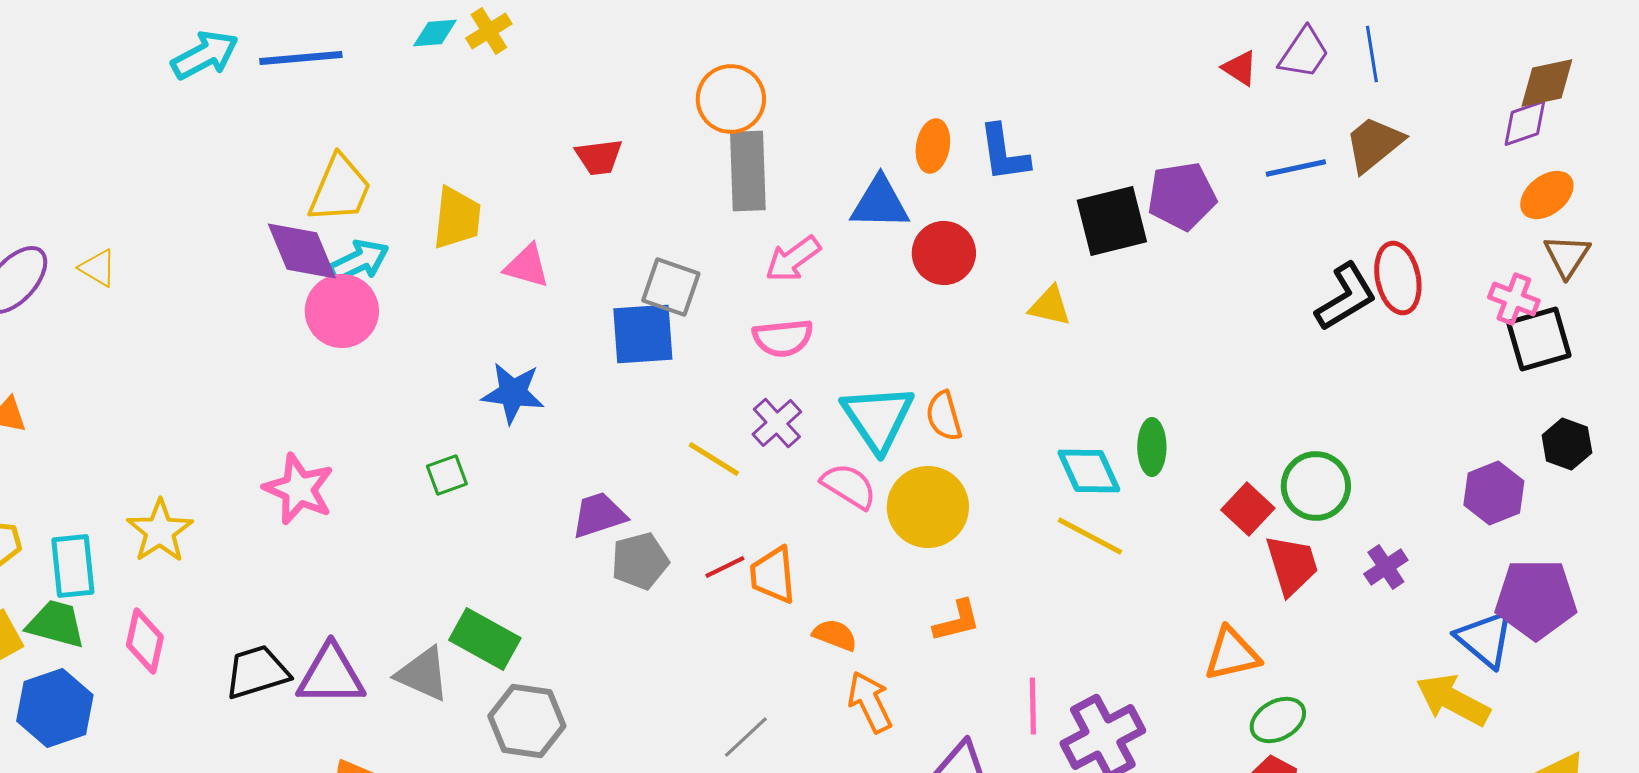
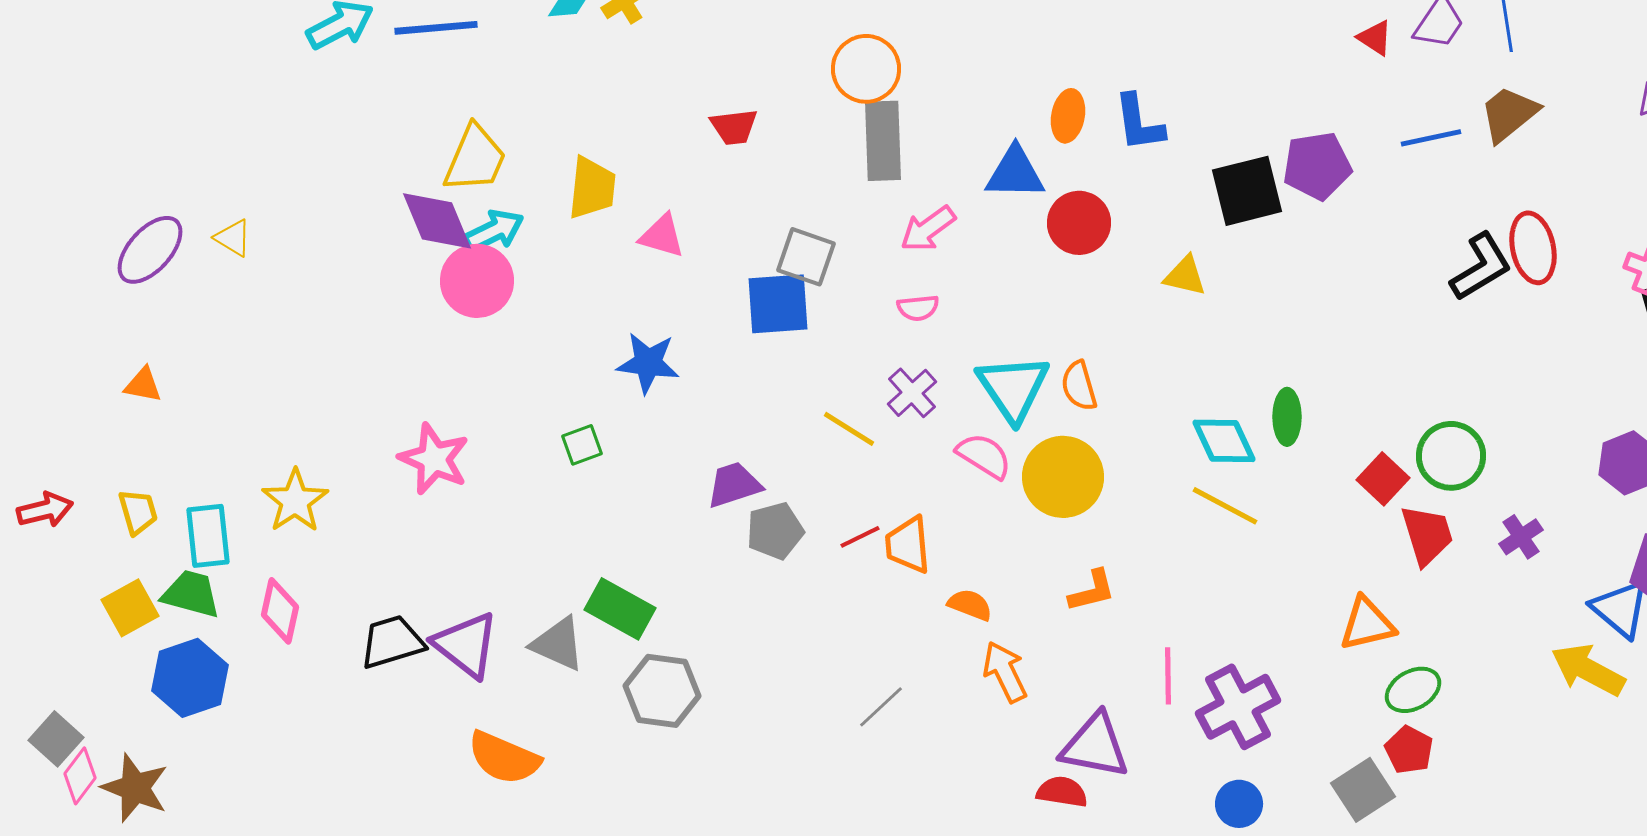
pink semicircle: (783, 338) -> (918, 308), size x0.7
purple triangle: (331, 675) -> (466, 645), turned 38

